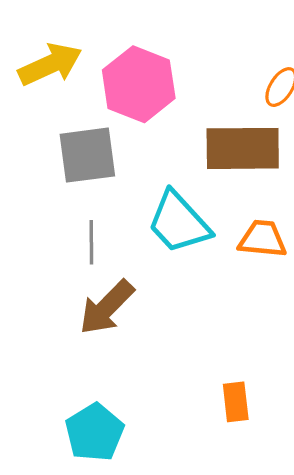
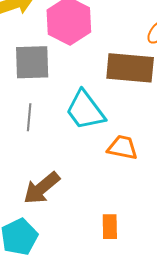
orange trapezoid: (263, 239) -> (122, 148), moved
brown arrow: (107, 307) -> (42, 188), moved

